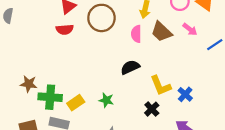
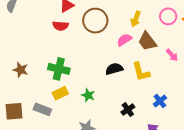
pink arrow: (190, 29) -> (172, 55), moved
pink semicircle: (136, 34) -> (124, 40), turned 49
yellow L-shape: (161, 86) -> (141, 72), moved
green cross: (50, 97) -> (59, 69), moved

